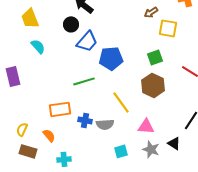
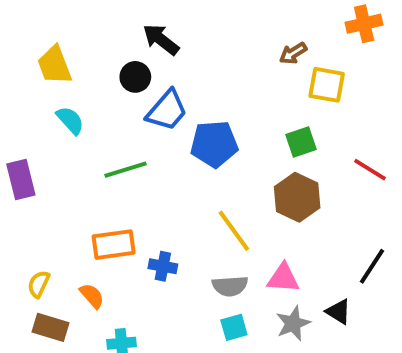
green line: (84, 81) -> (125, 170), moved
gray semicircle: (105, 124) -> (230, 286), moved
gray star: (151, 149) -> (293, 323), turned 30

